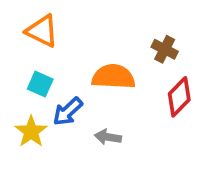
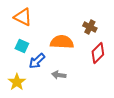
yellow star: (31, 132) -> (17, 82), moved

